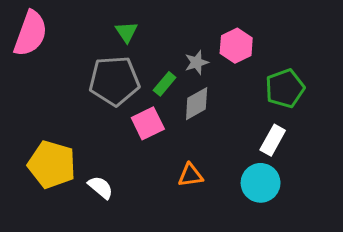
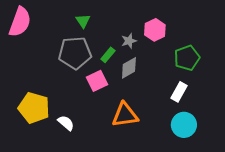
orange triangle: (190, 175) -> (125, 115), size x1.6
cyan circle: (261, 183) -> (184, 125), moved

